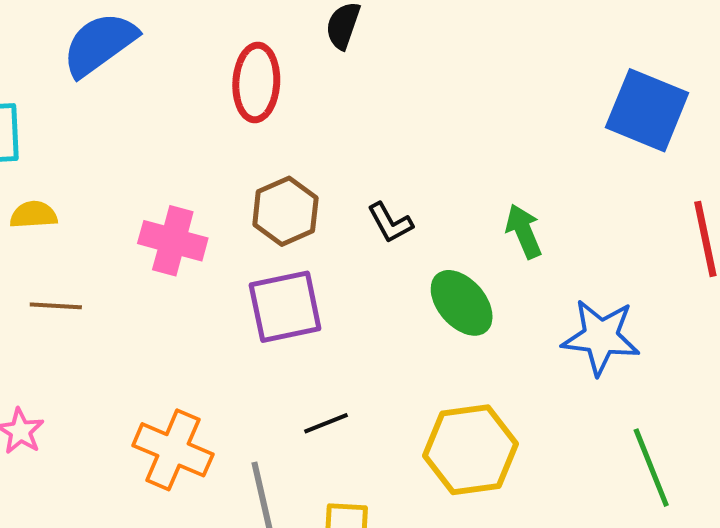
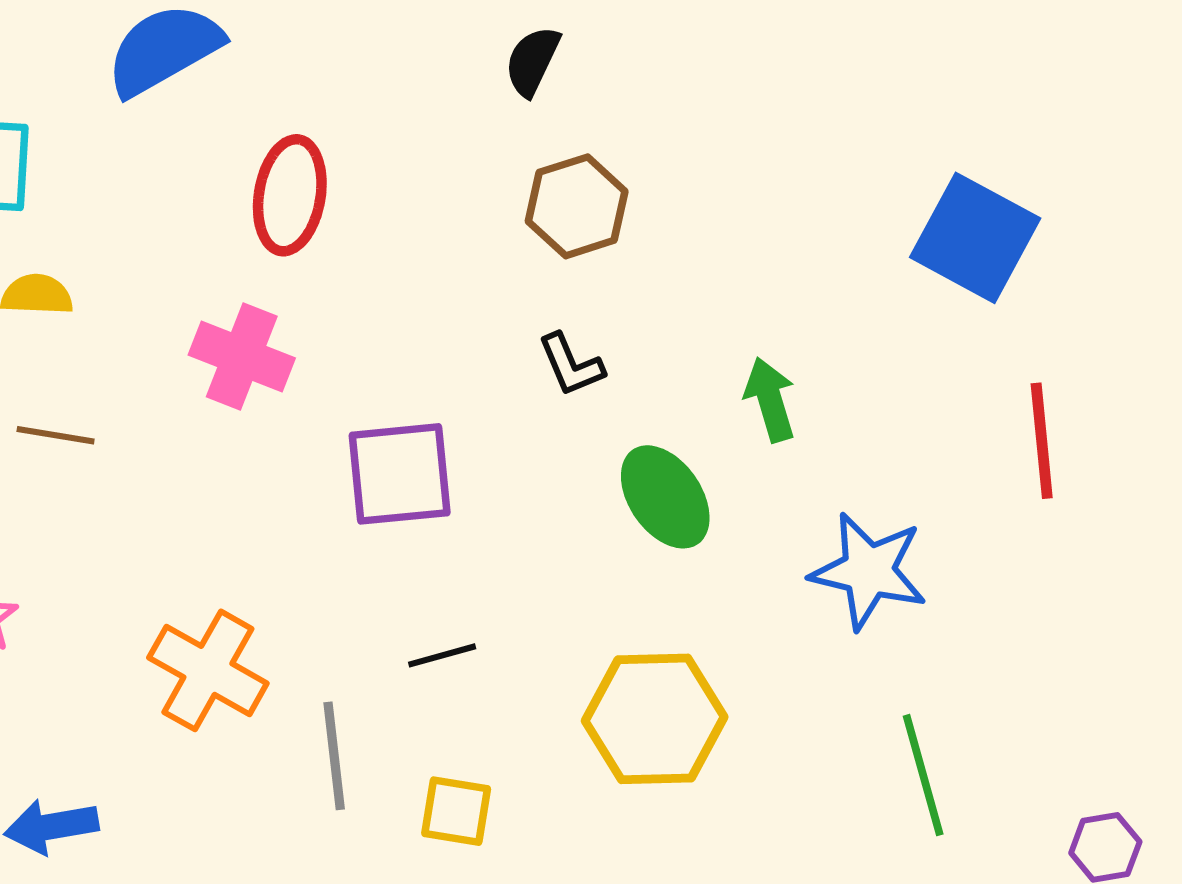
red ellipse: (256, 83) -> (290, 195), moved
brown hexagon: (285, 211) -> (577, 206), moved

